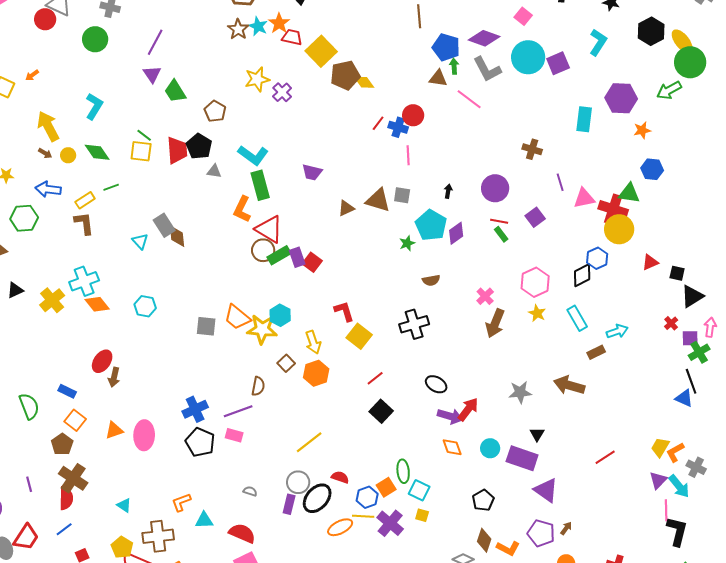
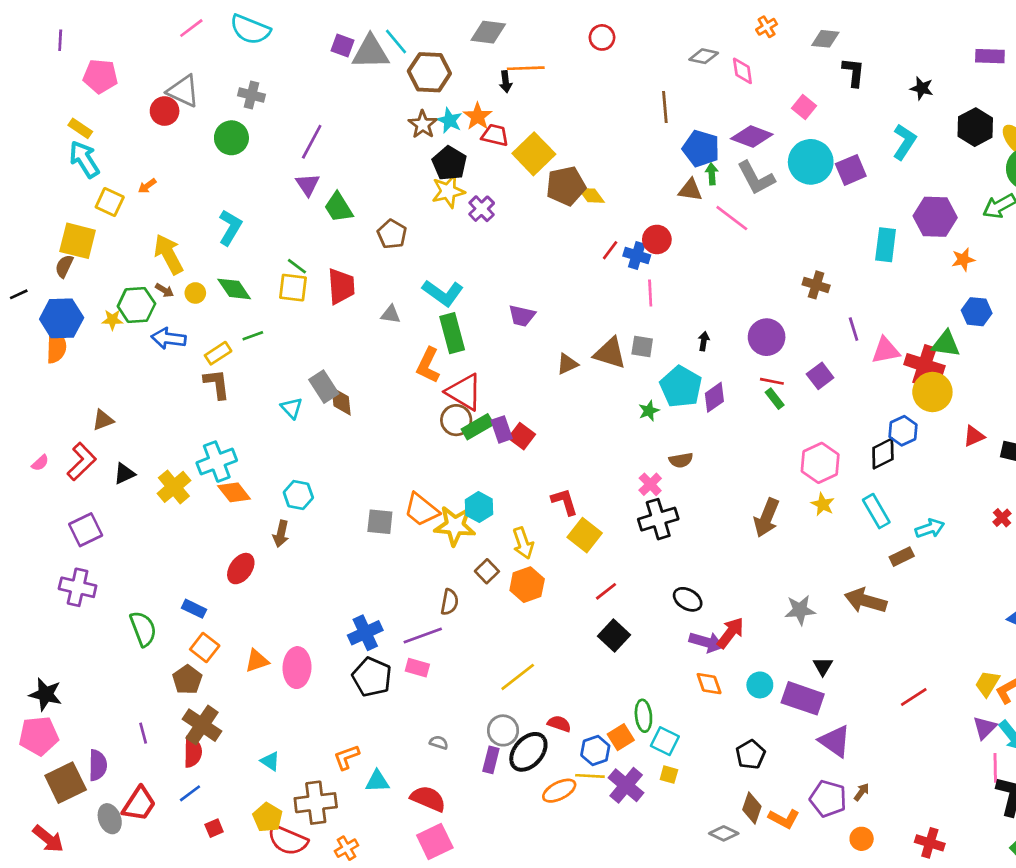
black pentagon: (199, 146) -> (449, 163), moved
green hexagon: (24, 218) -> (136, 305), moved
pink cross: (485, 296) -> (650, 484), moved
brown arrow: (114, 377) -> (281, 534), moved

